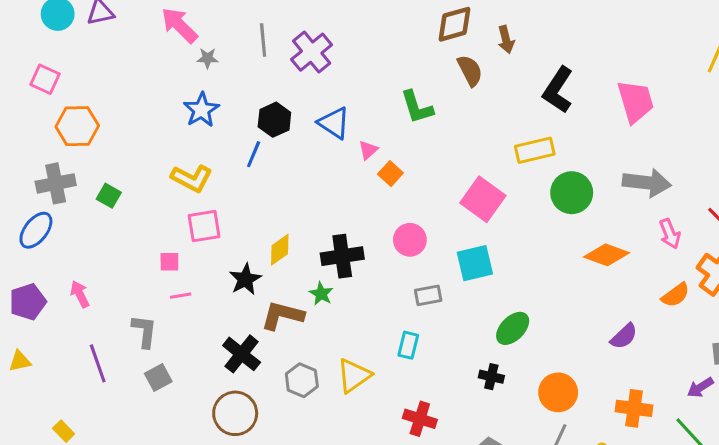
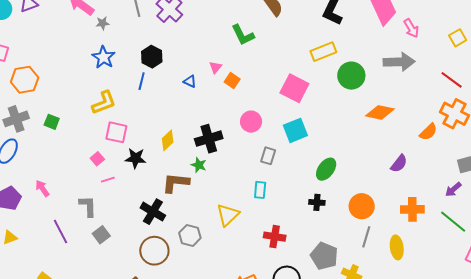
blue triangle: (334, 123) -> (190, 81), moved, size x0.6
yellow L-shape: (192, 178) -> (104, 103), turned -40
pink square: (204, 226) -> (116, 132), turned 30
pink arrow: (670, 234) -> (411, 28), moved
pink square: (169, 262) -> (97, 159), turned -32
black star: (245, 279) -> (136, 158), moved, turned -30
gray rectangle: (428, 295) -> (268, 156), turned -54
gray hexagon: (302, 380) -> (190, 235), moved

